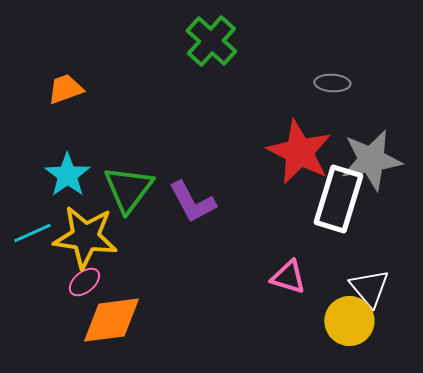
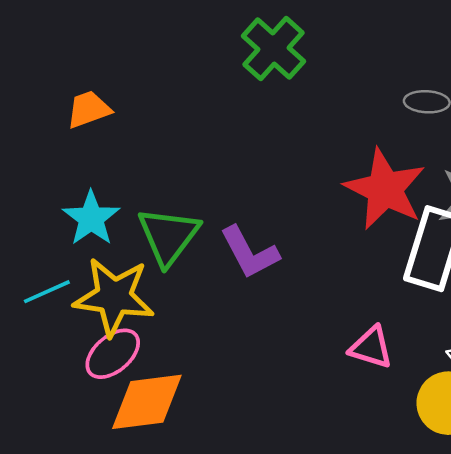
pink ellipse: (84, 282) -> (113, 354), size x1.4

